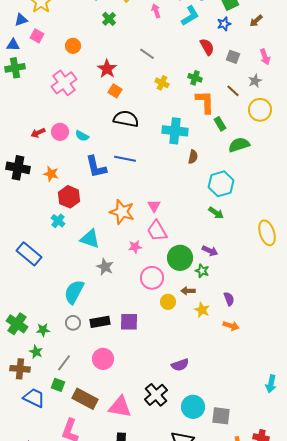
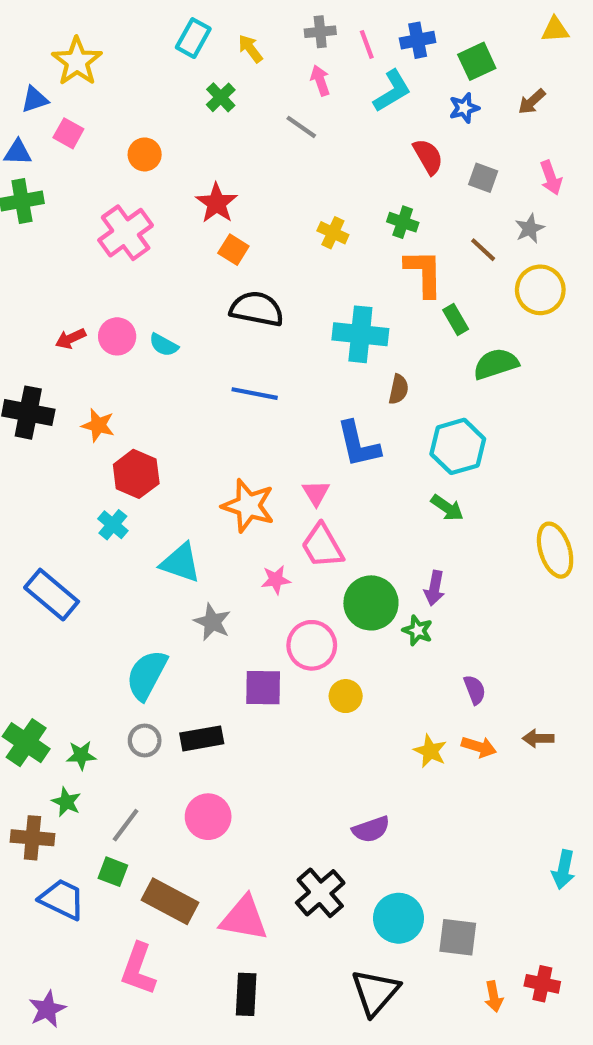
gray line: (147, 54) -> (301, 127), moved
blue L-shape: (96, 167) -> (358, 444), moved
purple arrow: (210, 251) -> (434, 588), turned 77
brown arrow: (188, 291) -> (538, 738), moved
yellow star: (202, 310) -> (430, 751), moved
purple square: (129, 322) -> (263, 688), moved

